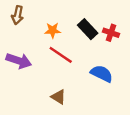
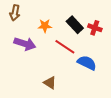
red line: (61, 55) -> (65, 47), moved
purple arrow: (19, 61) -> (25, 44), moved

